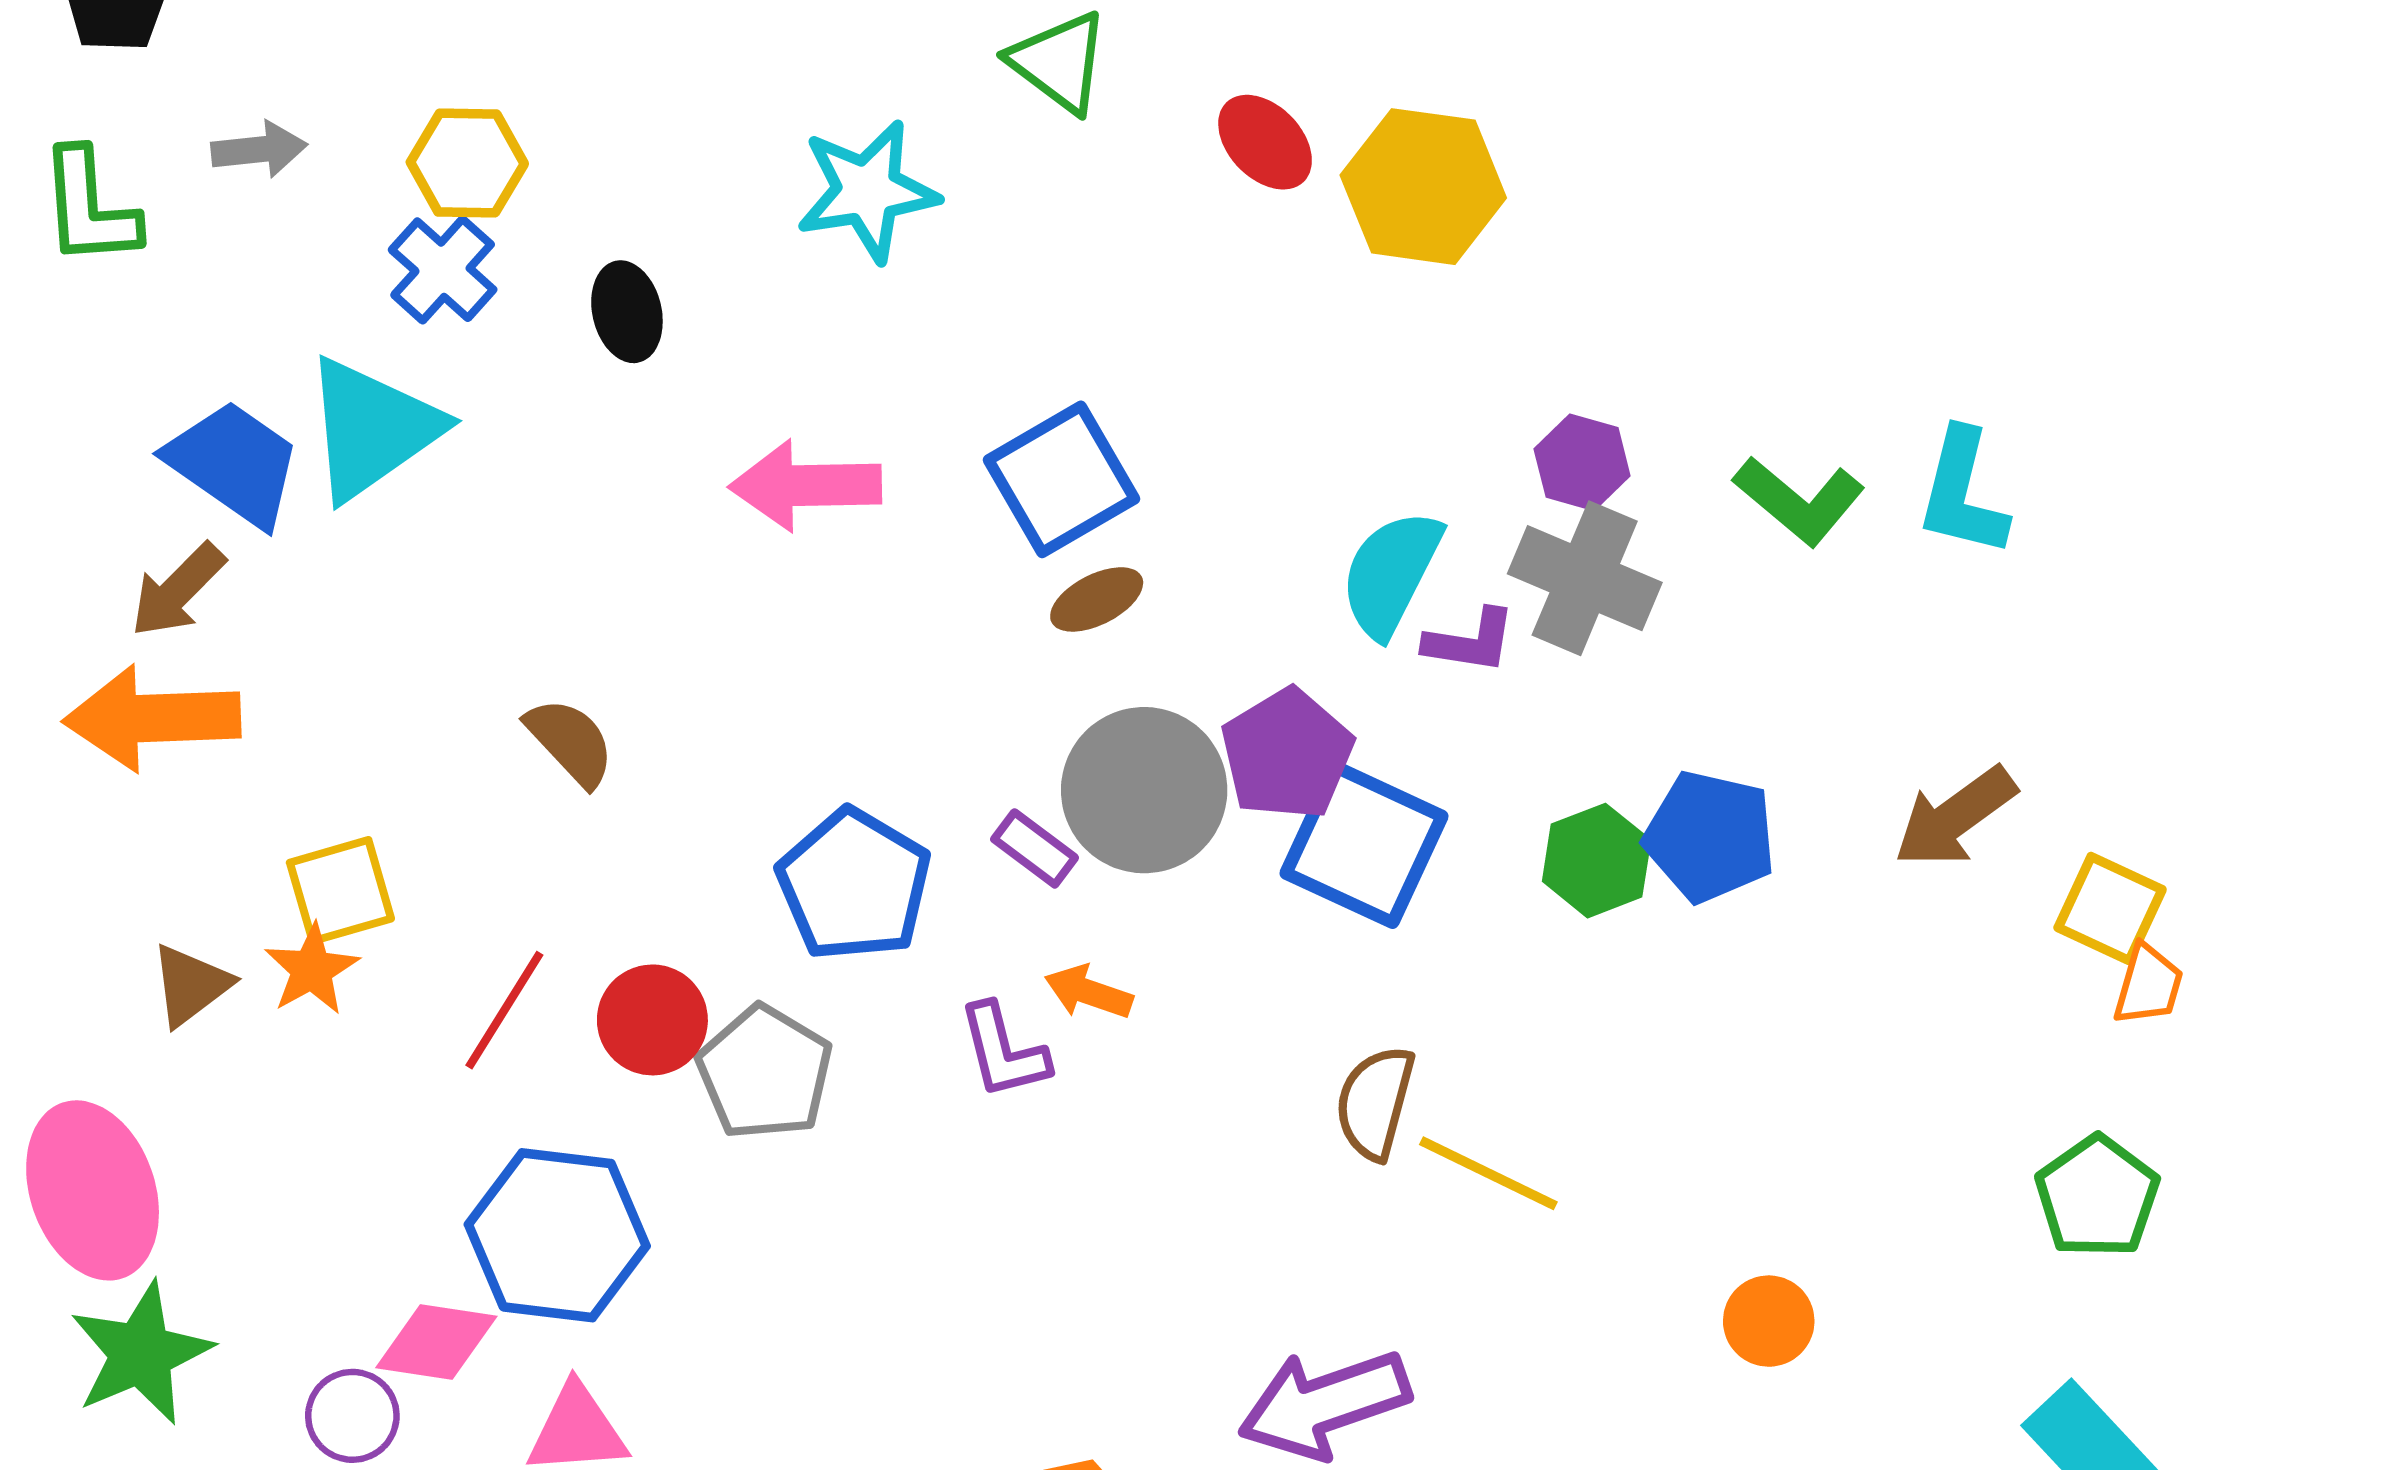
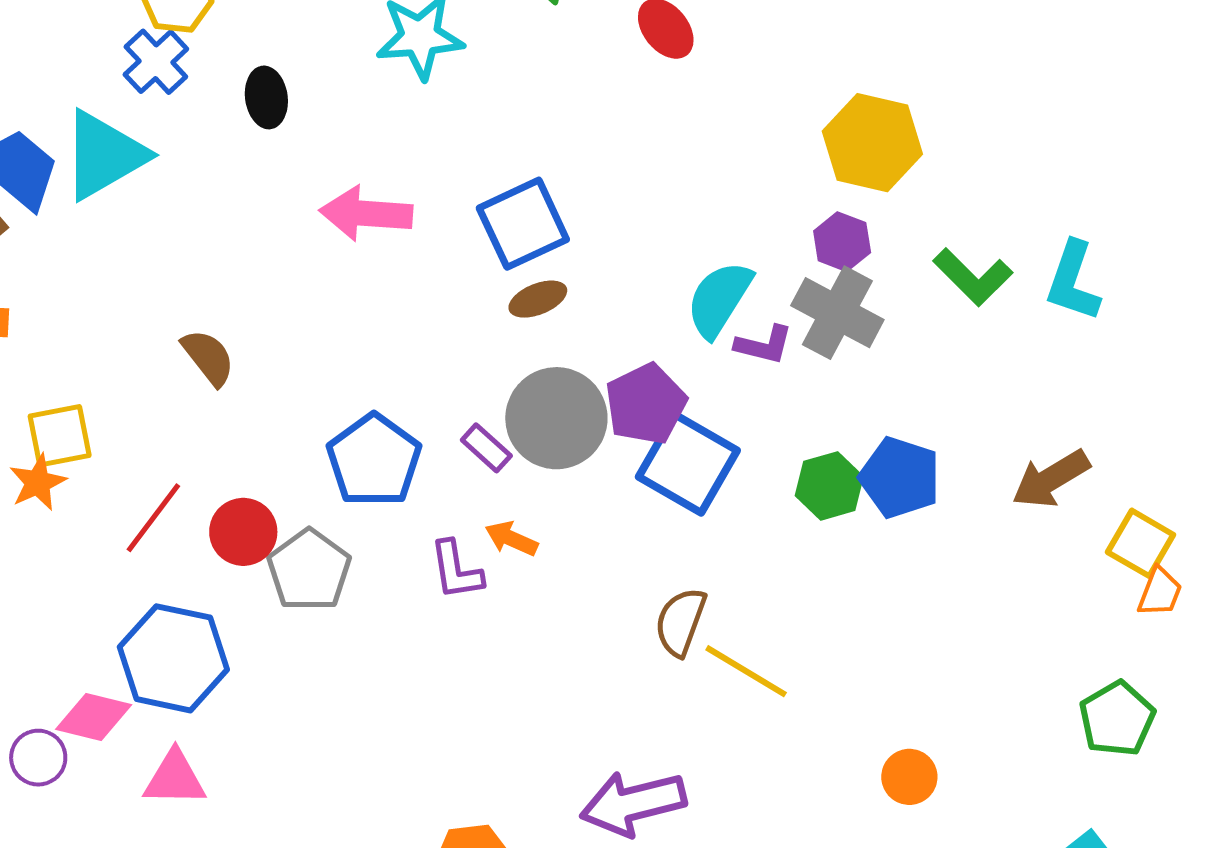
yellow hexagon: (1423, 187) -> (872, 143), moved

